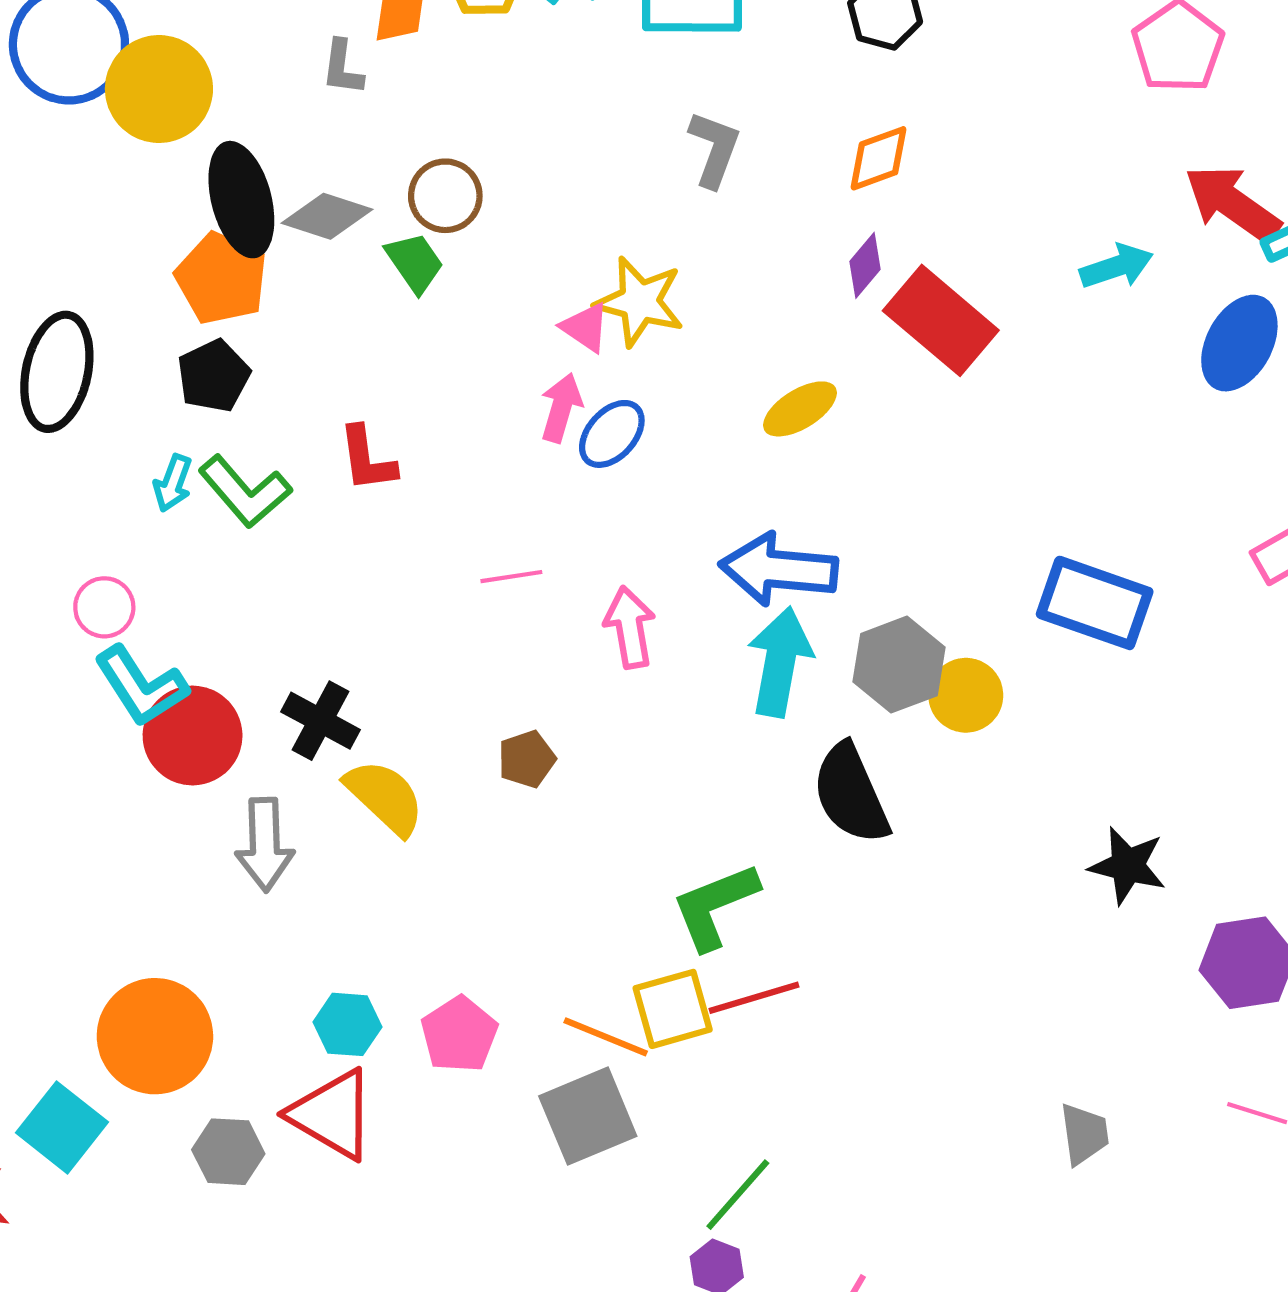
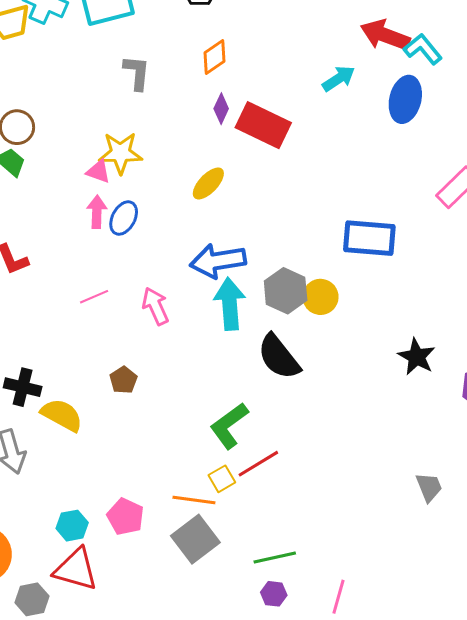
black star: (1128, 866) -> (417, 357), turned 30
yellow square: (673, 1009) -> (222, 479), size x0.7
green line: (738, 1195) -> (275, 557), turned 51

